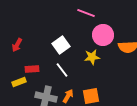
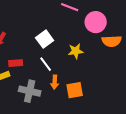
pink circle: (103, 35) -> (96, 22), moved
orange arrow: (68, 96) -> (55, 82), moved, turned 152

